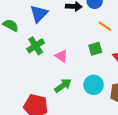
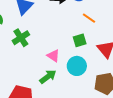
pink triangle: (61, 56) -> (53, 56), moved
cyan circle: (94, 85) -> (77, 66), moved

